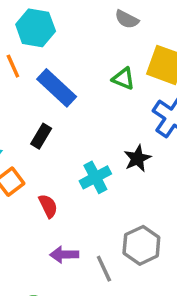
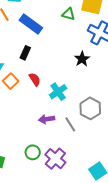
cyan cross: (95, 177) -> (58, 92), moved
red semicircle: (48, 206) -> (35, 79), moved

